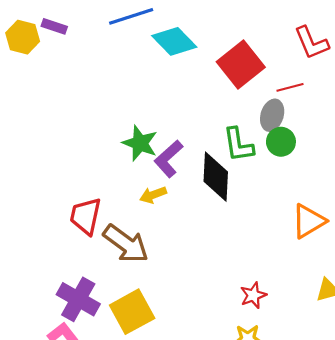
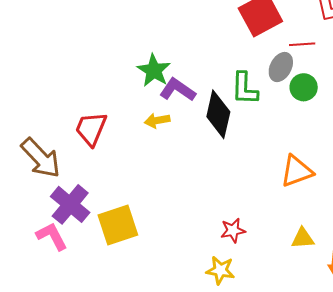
green circle: (281, 142) -> (304, 87), moved
purple L-shape: (168, 159) -> (178, 90), turned 66
brown arrow: (126, 244) -> (41, 158), moved

